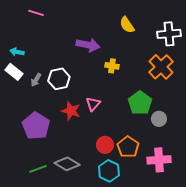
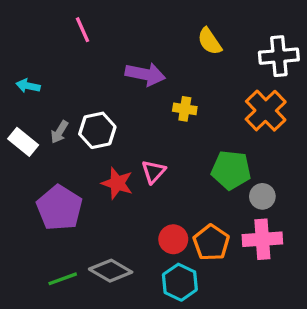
pink line: (36, 13) -> (83, 30), moved, turned 49
white rectangle: (14, 72) -> (23, 142), moved
green pentagon: (140, 103) -> (231, 170), turned -30
pink cross: (159, 160) -> (262, 239), moved

